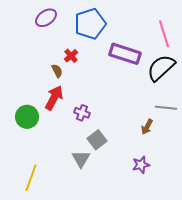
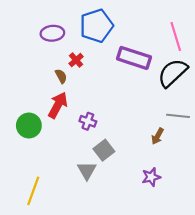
purple ellipse: (46, 18) -> (52, 33), moved, turned 30

